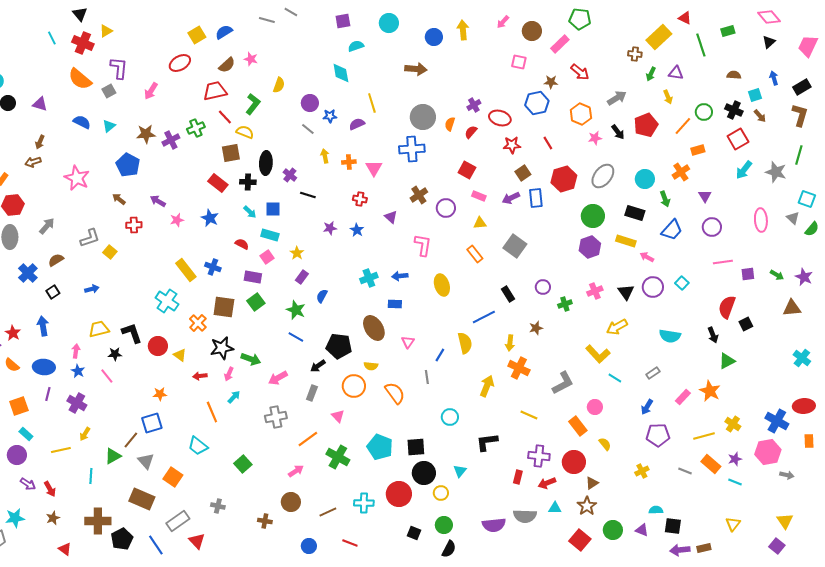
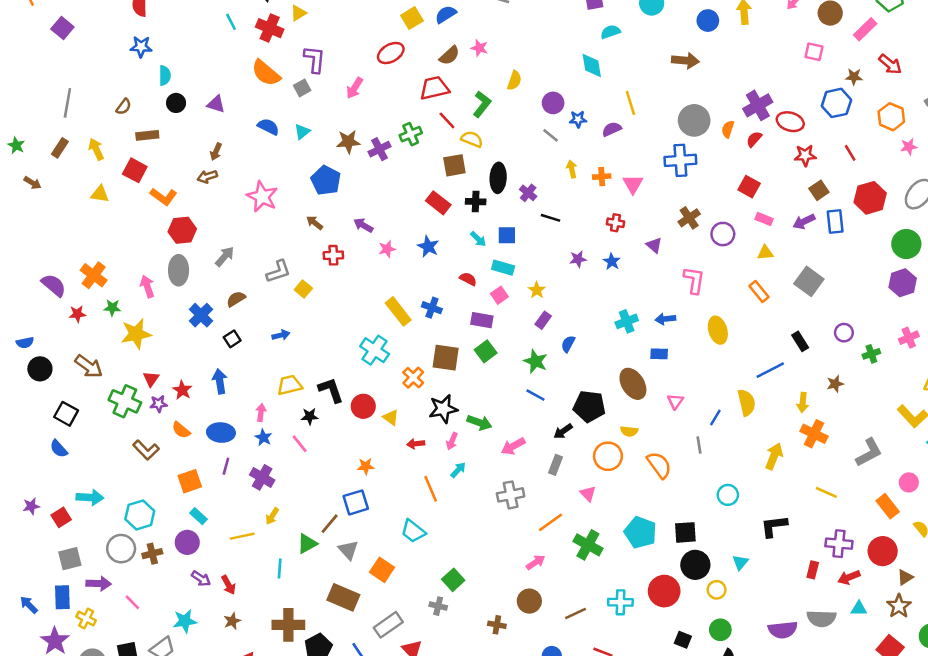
purple cross: (474, 105) -> (758, 105), size x1.6
green square: (243, 464) -> (453, 580), moved

